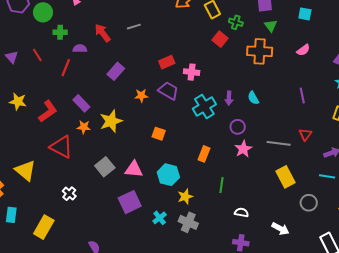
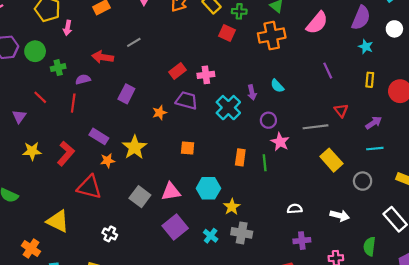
red arrow: (103, 33) -> (103, 57), turned -30
pink semicircle: (303, 50) -> (317, 23), size x1.6
purple triangle: (12, 57) -> (19, 116), moved, turned 32
green line: (221, 185) -> (265, 163), moved

